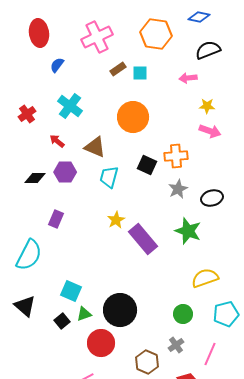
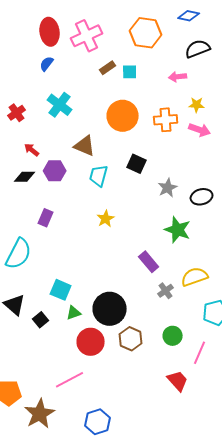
red ellipse: (39, 33) -> (50, 32), moved
red arrow: (57, 141) -> (32, 150), moved
orange cross: (176, 156) -> (166, 120), moved
purple rectangle: (143, 239) -> (149, 262), moved, size x0.7
green circle: (183, 314) -> (173, 336), moved
black square: (62, 321) -> (41, 320), moved
gray cross: (176, 345) -> (166, 291), moved
brown hexagon: (147, 362) -> (131, 339), moved

